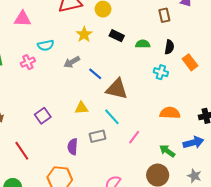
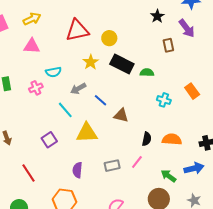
black rectangle: (117, 36) -> (122, 64), size x1.6
black semicircle: (169, 47) -> (147, 139), moved
brown triangle: (117, 89) -> (121, 115), size x0.7
yellow triangle: (82, 108) -> (87, 133), size x1.6
cyan line: (112, 117) -> (65, 110), moved
gray rectangle: (98, 136) -> (112, 166), moved

